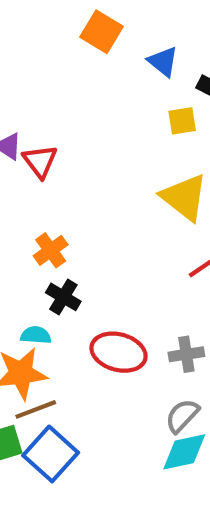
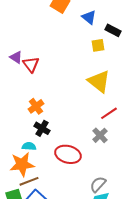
gray cross: (186, 354) -> (100, 135), moved, turned -35

